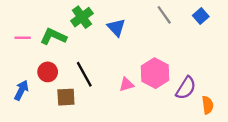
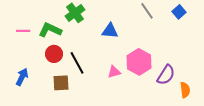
blue triangle: (116, 27) -> (110, 31), moved, turned -42
red circle: (48, 72) -> (54, 54), moved

